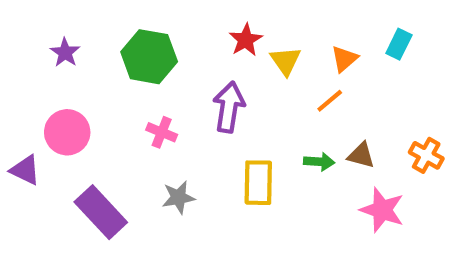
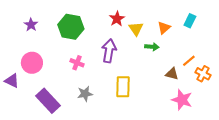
orange line: (330, 101) -> (189, 61), moved
green arrow: (319, 162) -> (152, 47), moved

